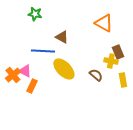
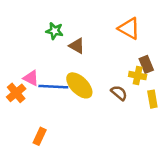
green star: (35, 14) -> (55, 31), moved
blue line: (43, 51) -> (53, 87), moved
pink triangle: (25, 71) -> (31, 78), moved
orange rectangle: (32, 86) -> (40, 136), moved

